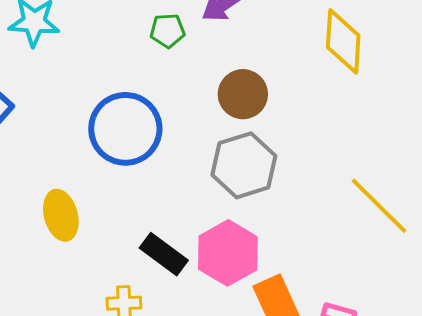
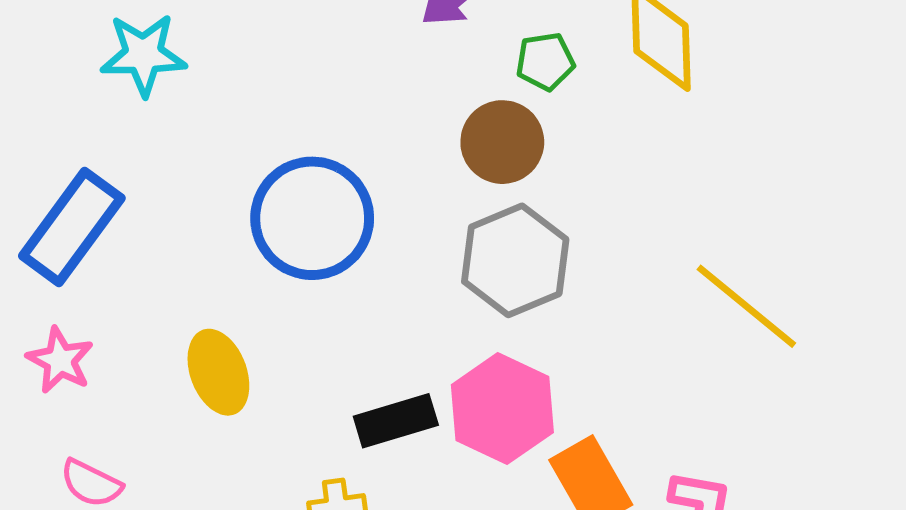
green pentagon: (168, 31) -> (545, 61), moved
black rectangle: (164, 254) -> (396, 421), turned -48

